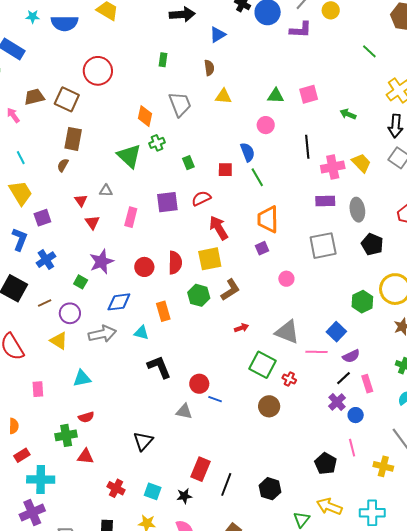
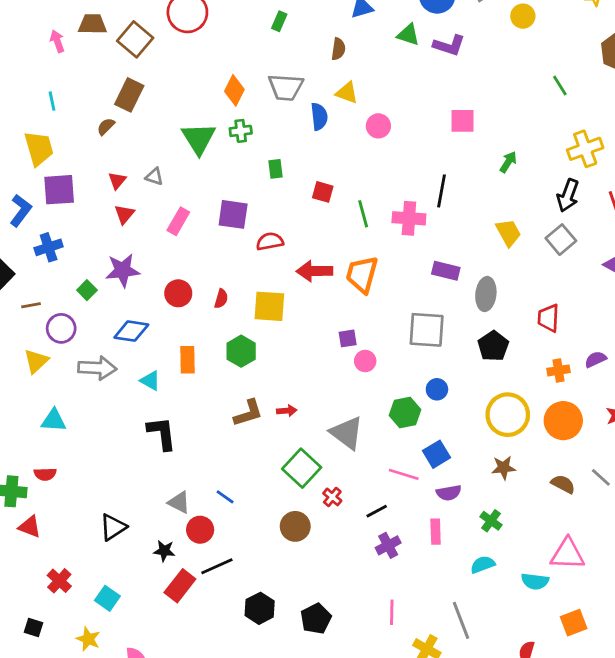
purple L-shape: (301, 30) -> (449, 45), moved
green triangle: (276, 96) -> (408, 35), moved
gray trapezoid: (180, 104) -> (286, 87), turned 100
green arrow: (348, 114) -> (508, 162), turned 84
pink circle: (266, 125) -> (378, 126), moved
blue semicircle: (248, 152) -> (319, 117), moved
pink cross: (333, 167) -> (409, 218), moved
red semicircle: (201, 198) -> (270, 241), moved
purple square: (42, 218) -> (59, 190), size x1.4
red arrow: (219, 228) -> (314, 271), moved, turned -75
purple square: (262, 248) -> (348, 338), moved
red semicircle: (175, 263) -> (221, 299), size x0.6
brown L-shape: (230, 290) -> (248, 413), moved
green hexagon: (362, 302) -> (405, 412), moved
blue square: (336, 332) -> (437, 454), moved
yellow triangle: (59, 341) -> (36, 361), turned 30
pink line: (317, 352) -> (404, 474), moved
purple semicircle: (351, 356) -> (449, 493), moved
black line: (344, 378) -> (377, 511), moved
red circle: (199, 384) -> (200, 530), moved
blue circle: (356, 415) -> (437, 389), moved
black pentagon: (326, 464) -> (316, 619), moved
black line: (226, 484) -> (217, 566), moved, turned 30
black hexagon: (270, 489) -> (260, 608), moved
black star: (184, 496) -> (164, 551), moved

